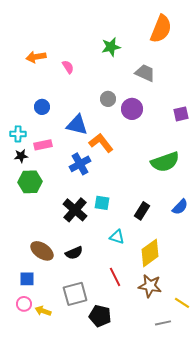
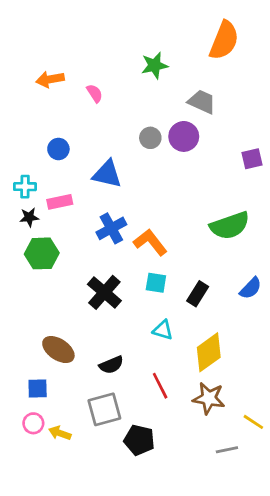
purple circle: (132, 109) -> (184, 136), moved
orange L-shape: (101, 143) -> (150, 242), moved
cyan square: (102, 203) -> (156, 283), moved
black semicircle: (74, 253) -> (111, 365), moved

